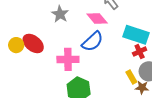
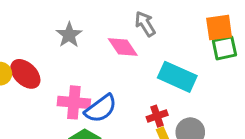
blue semicircle: (93, 41) -> (101, 109), moved
red cross: (140, 51) -> (157, 116), moved

